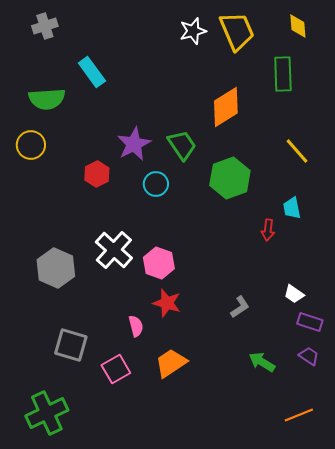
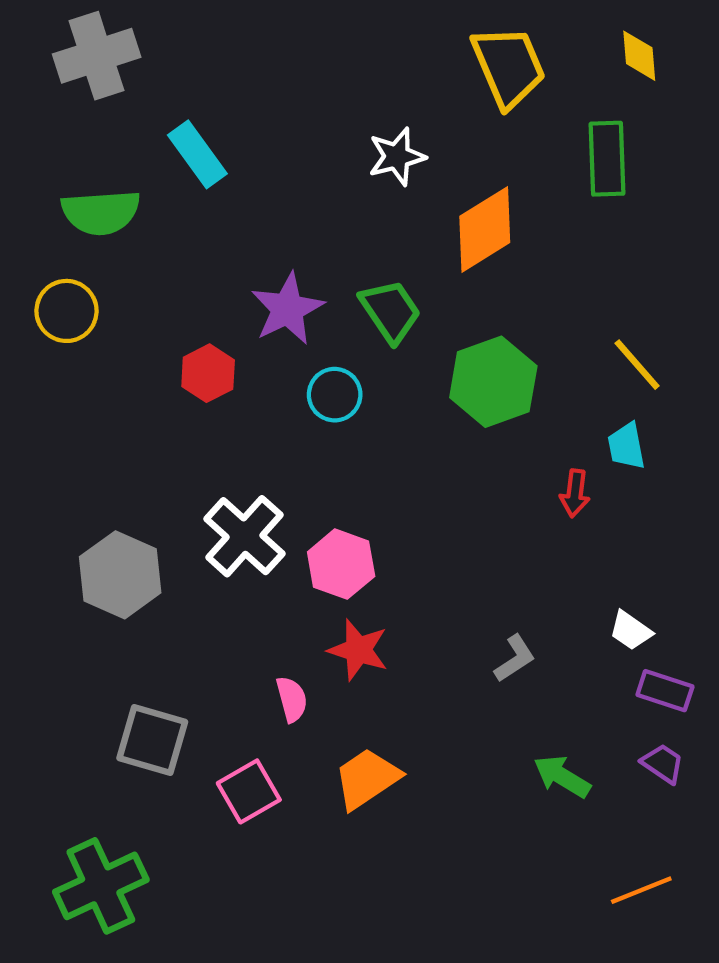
gray cross: (45, 26) -> (97, 56), size x1.5
white star: (193, 31) -> (397, 157), moved
yellow line: (297, 151) -> (637, 365), moved

